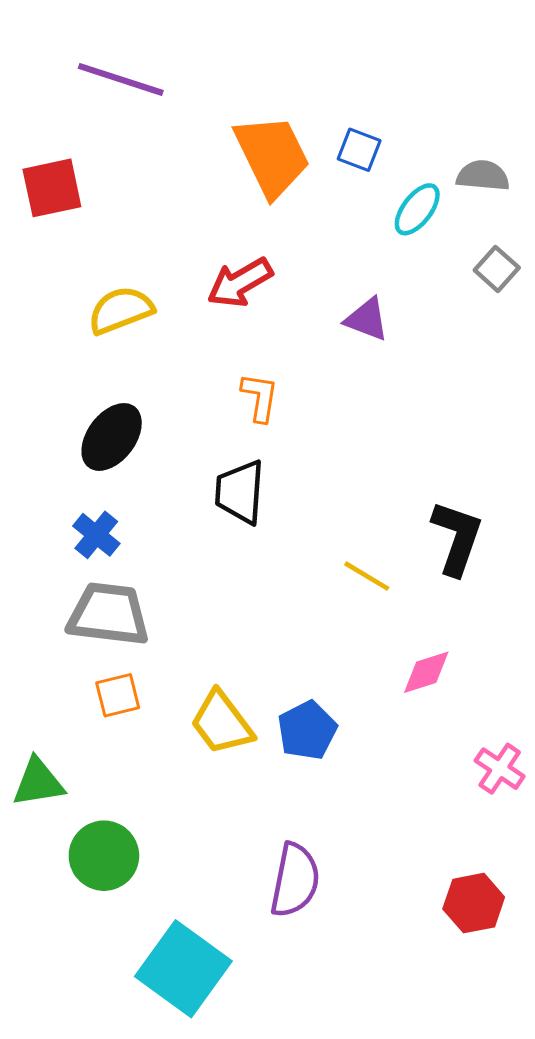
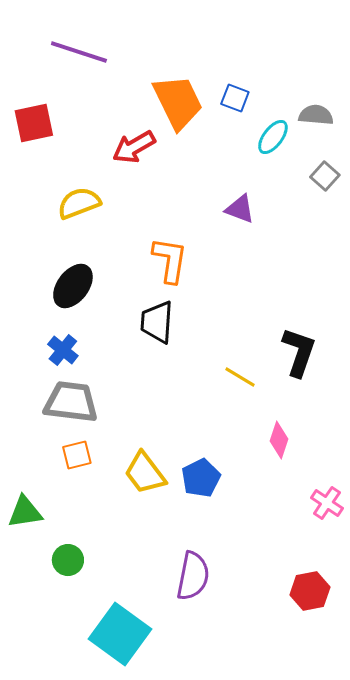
red arrow: (240, 283) -> (134, 147), moved
orange L-shape: (260, 397) -> (170, 260), size x1.4
pink diamond: (426, 672) -> (279, 440), turned -54
green circle: (104, 856) -> (68, 560), size x0.7

